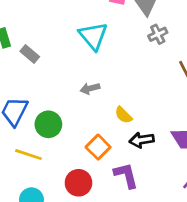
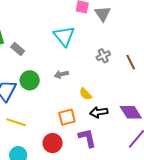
gray cross: (158, 34) -> (103, 56), moved
green circle: (48, 124) -> (30, 80), moved
orange square: (98, 147) -> (67, 117), turned 30

